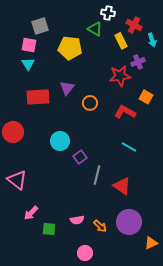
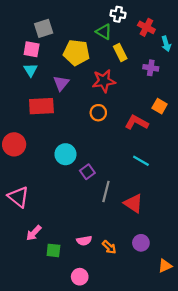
yellow rectangle: (121, 41) -> (120, 53), moved
purple cross: (138, 62) -> (151, 68), turned 32
red star: (120, 76) -> (104, 81), moved
purple triangle: (67, 88) -> (61, 83), moved
purple circle: (129, 222) -> (141, 243), size x0.6
pink circle: (85, 253) -> (80, 277), moved

